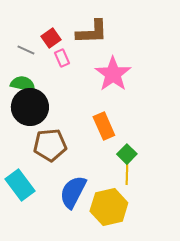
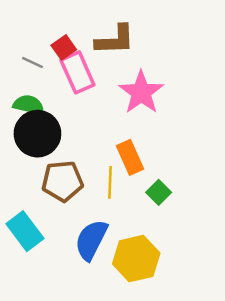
pink rectangle: (62, 58) -> (77, 72), size x1.8
yellow line: (127, 172) -> (110, 182), moved

